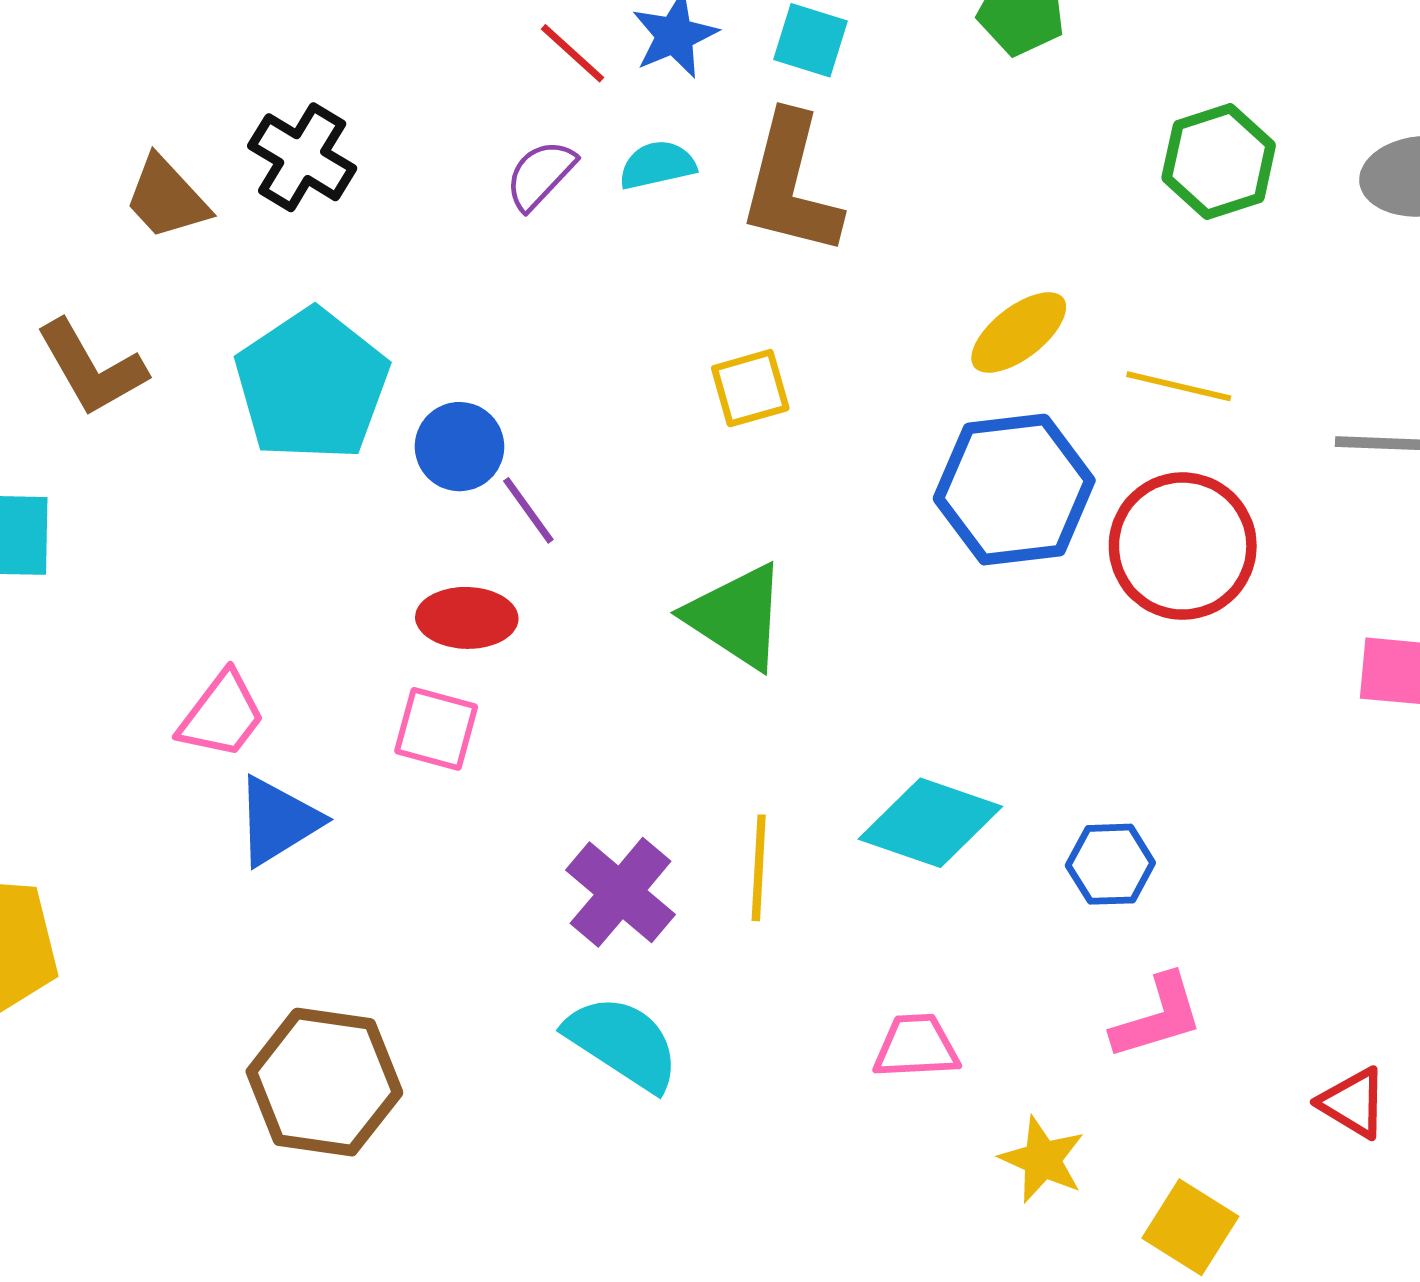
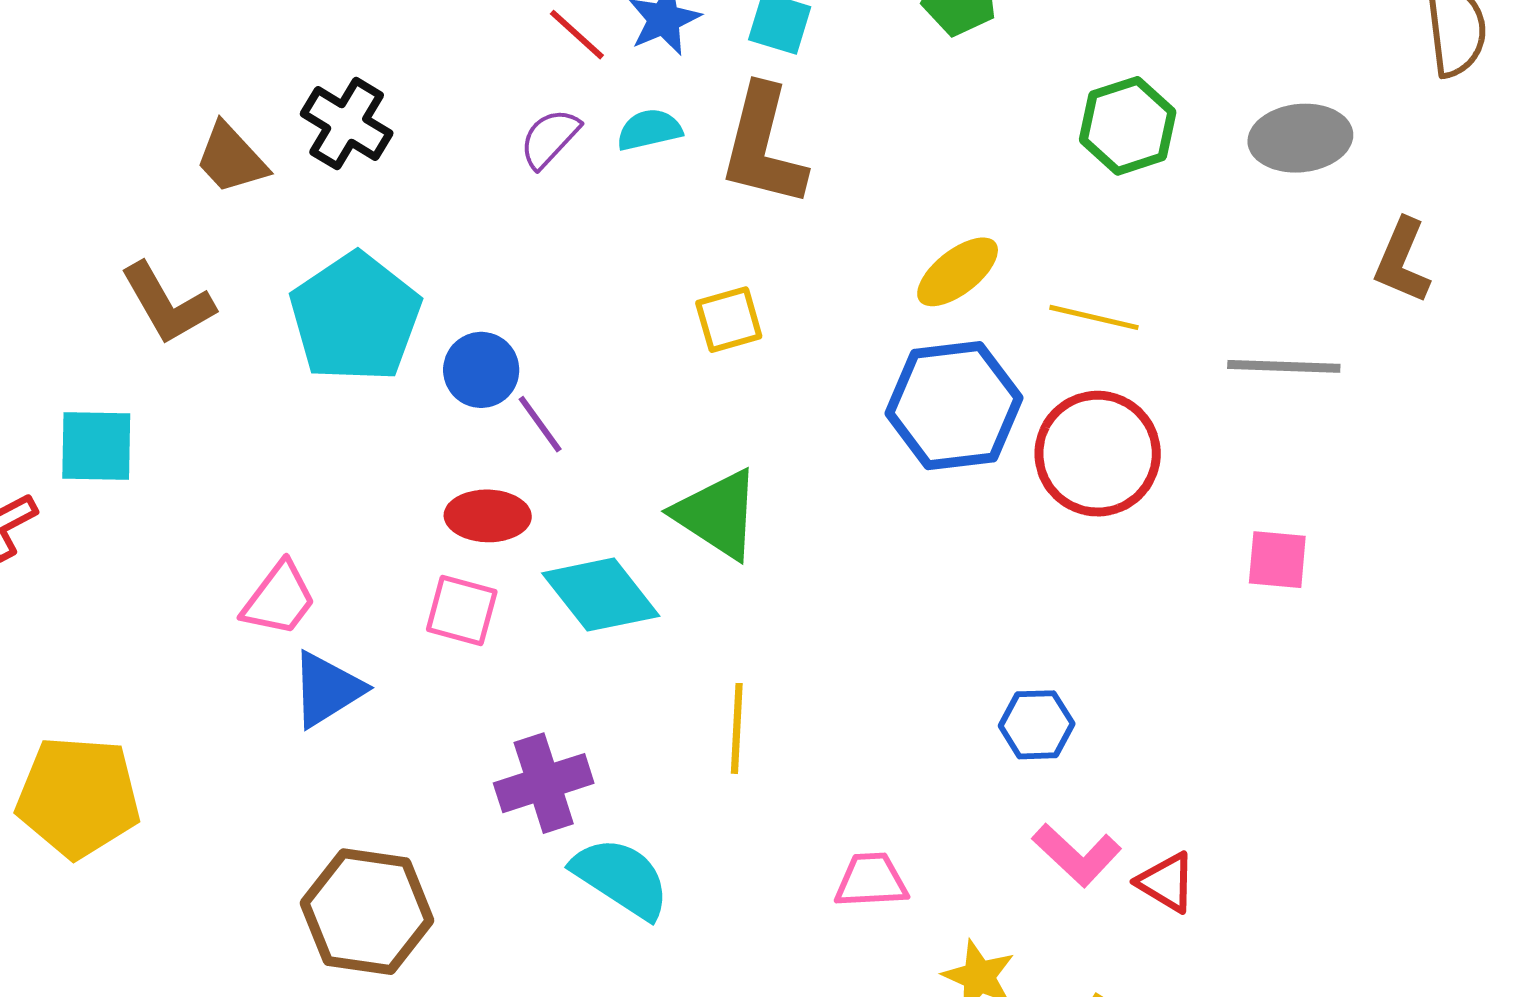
cyan diamond: (930, 823) -> (601, 595), moved, turned 33
purple cross: (621, 892) -> (544, 783), moved, turned 32
pink L-shape: (1157, 1017) -> (1077, 855), turned 60
red triangle: (1353, 1103) -> (1166, 882), moved

